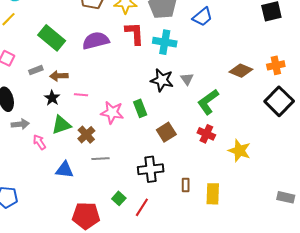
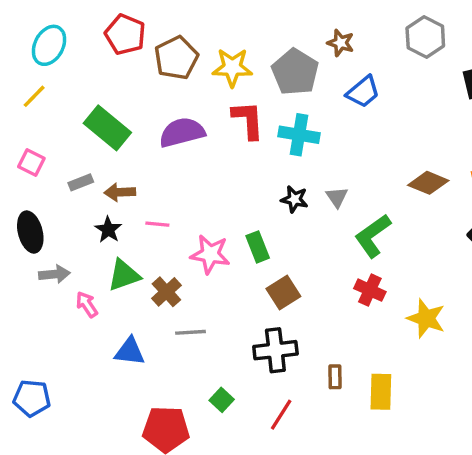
black star: (162, 80) -> (294, 199), size x0.7
brown square: (166, 132) -> (283, 293), moved
red line: (142, 207) -> (281, 415), moved

